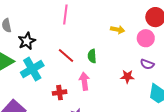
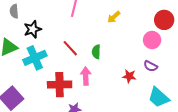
yellow arrow: (118, 30) -> (114, 17), moved, turned 120
red cross: (60, 93) -> (60, 85), size x1.6

